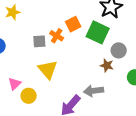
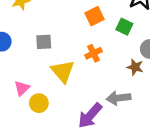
green square: (98, 32) -> (124, 27), size x0.6
orange cross: (57, 36) -> (94, 53), moved, turned 32
gray square: (39, 41) -> (44, 42), moved

